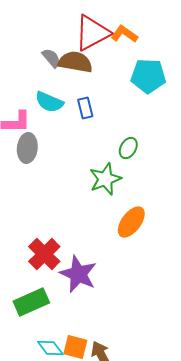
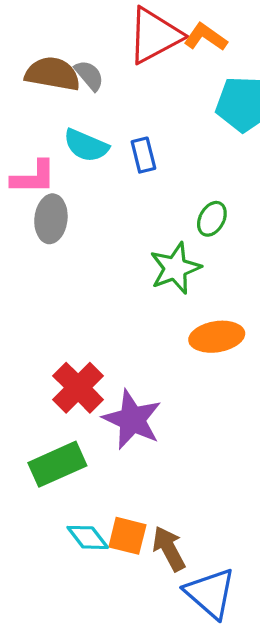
brown semicircle: (75, 62) -> (53, 74), moved
orange ellipse: (131, 222) -> (217, 337), turned 44

